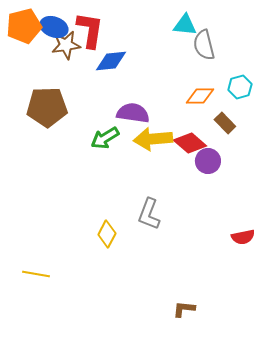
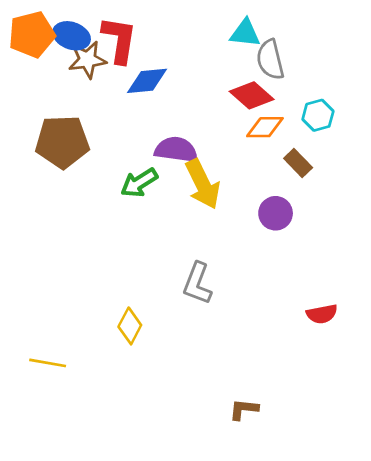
yellow arrow: (153, 139) -> (203, 184), turned -111
red diamond: (190, 143) -> (252, 95), moved
yellow diamond: (107, 234) -> (130, 326), moved

